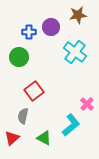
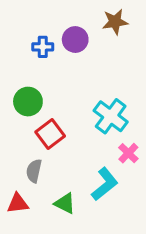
cyan cross: (75, 52) -> (111, 116), moved
green circle: (19, 57) -> (28, 102), moved
red triangle: (12, 138) -> (18, 203), turned 35

